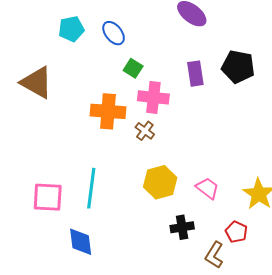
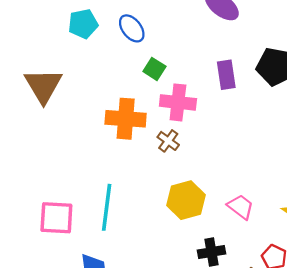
brown triangle: (37, 82) -> (43, 86), turned 30

